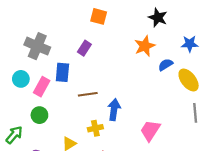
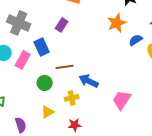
blue rectangle: (62, 72) -> (42, 47), turned -30
blue arrow: (114, 110) -> (89, 81), turned -72
green circle: (39, 115) -> (45, 83), moved

